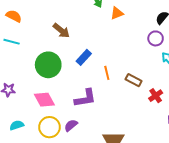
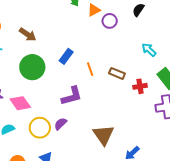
brown arrow: (61, 31) -> (28, 34), moved
purple circle: (156, 38) -> (110, 21), moved
red cross: (156, 96) -> (140, 86), turned 32
pink diamond: (44, 100) -> (20, 103), moved

